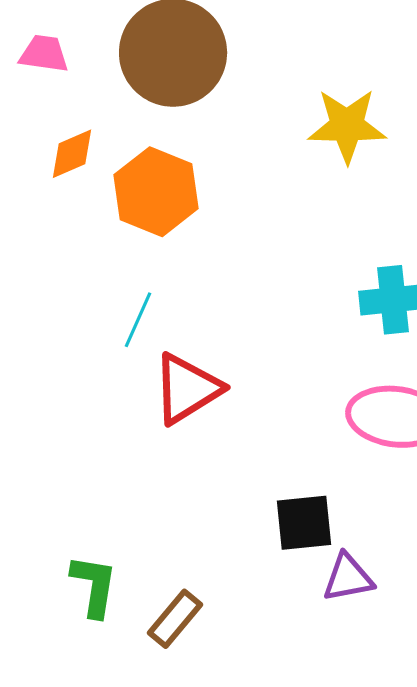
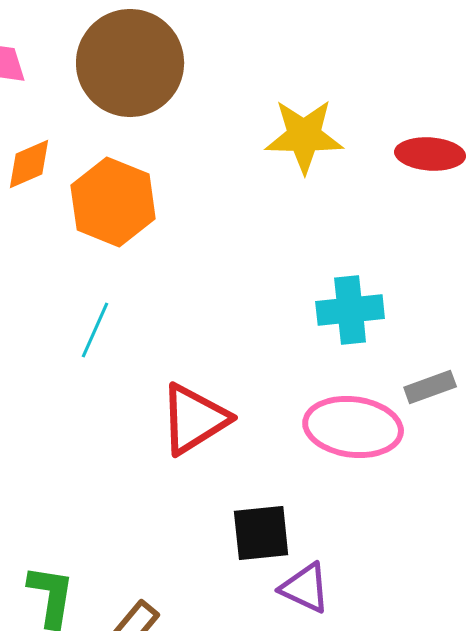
red triangle: (187, 389) -> (194, 419), moved
purple triangle: (348, 578) -> (305, 588), turned 36

